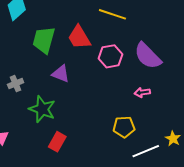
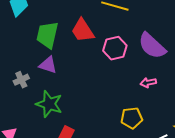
purple triangle: (61, 74) -> (48, 65), moved

